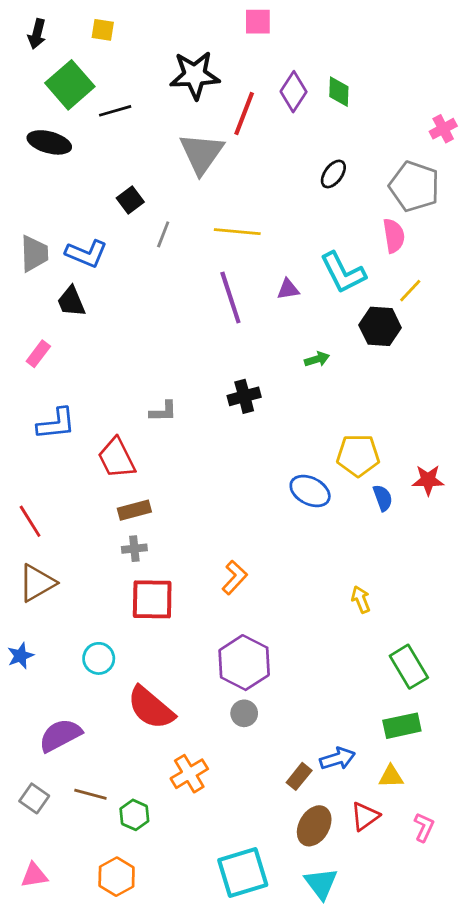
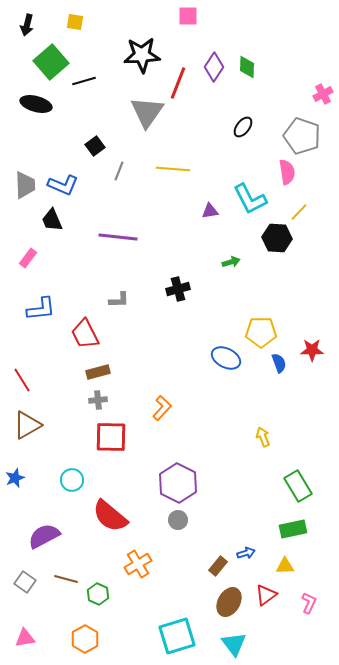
purple line: (230, 297) -> (118, 237), moved, turned -66
orange L-shape: (235, 577) -> (162, 408), moved
blue arrow: (337, 759) -> (246, 553), size x0.7

